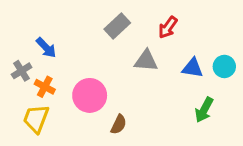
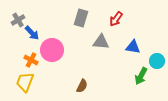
gray rectangle: (117, 26) -> (81, 18), turned -30
cyan circle: (224, 66) -> (157, 61), moved
gray cross: (22, 71) -> (18, 20), moved
pink circle: (90, 95) -> (52, 50), moved

